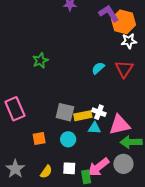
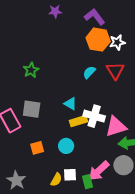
orange hexagon: (123, 22) -> (98, 40), moved
gray square: (65, 112) -> (32, 109), moved
white cross: (99, 112) -> (94, 116), size x1.5
cyan triangle: (94, 128) -> (70, 104), moved, turned 32
yellow semicircle: (46, 172) -> (56, 180), moved

